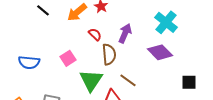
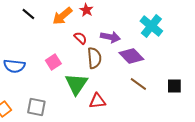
purple arrow: (125, 33) -> (110, 37), turned 78
purple diamond: (160, 52) -> (131, 56), moved
brown line: (128, 80) -> (138, 84), moved

